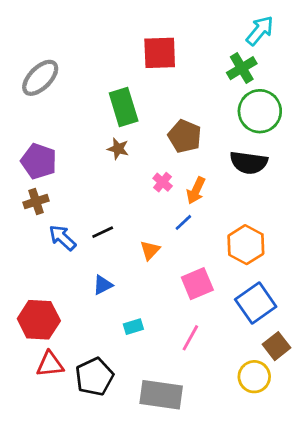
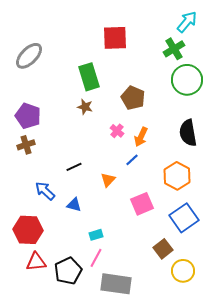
black semicircle: (249, 163) -> (188, 133), moved, turned 72
blue arrow: (62, 238) -> (45, 191), moved
blue triangle: (103, 285) -> (74, 205), turned 42
pink line: (190, 338) -> (96, 258), moved
brown square: (276, 346) -> (163, 249), moved

